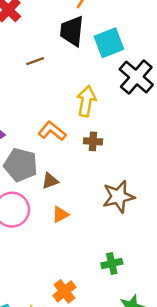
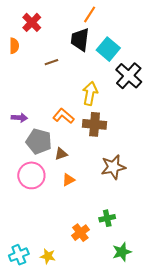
cyan square: (109, 43) -> (108, 49), turned -30
brown cross: (93, 141) -> (95, 124), size x1.6
orange cross: (64, 291) -> (80, 233), moved

